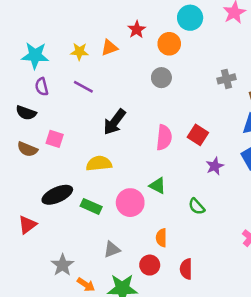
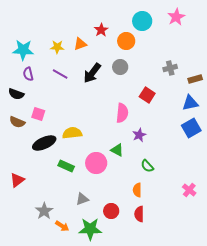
black arrow: (115, 122) -> (92, 73), moved
red square: (198, 135) -> (147, 95), moved
purple star: (215, 166) -> (139, 135), moved
black ellipse: (57, 195) -> (44, 143), moved
orange semicircle: (161, 238) -> (137, 190), moved

